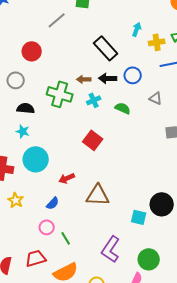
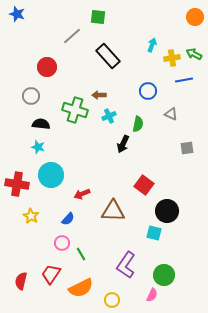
black rectangle: (106, 48) -> (108, 56), moved
black arrow: (108, 78) -> (123, 144), moved, turned -66
green semicircle: (123, 108) -> (138, 124), turned 77
red square: (93, 140) -> (144, 185), moved
black circle: (162, 204) -> (167, 211), moved
red trapezoid: (36, 258) -> (51, 274), turned -40

